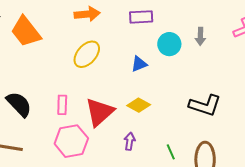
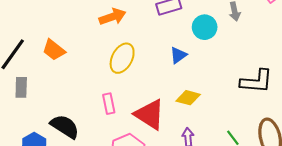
orange trapezoid: (26, 32) -> (54, 50), size x0.7
pink rectangle: (62, 105) -> (109, 104), moved
red triangle: (100, 112) -> (150, 114), turned -32

